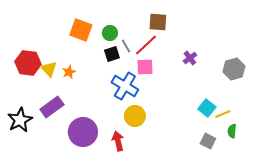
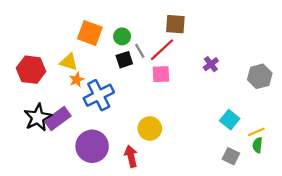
yellow triangle: (49, 69) -> (69, 62), moved, turned -30
blue cross: (125, 86) -> (99, 95), moved, turned 32
yellow line: (223, 114) -> (256, 132), moved
black star: (20, 120) -> (38, 117), moved

